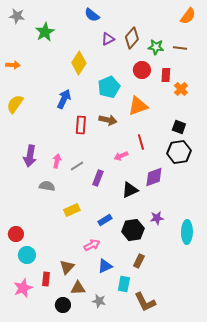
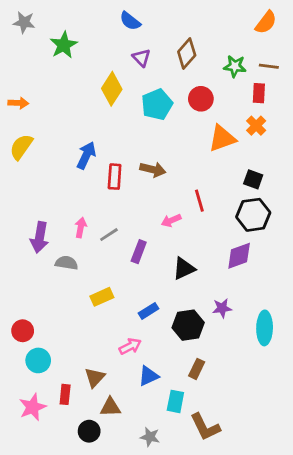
purple triangle: (108, 39) -> (141, 58), moved, turned -48
green star: (156, 47) -> (235, 66), moved
brown line: (180, 48) -> (269, 66), moved
orange arrow: (13, 65) -> (18, 103), moved
red rectangle: (166, 75) -> (259, 93), moved
cyan pentagon: (109, 87) -> (157, 104), moved
blue arrow: (64, 99) -> (86, 155), moved
orange triangle: (138, 106) -> (222, 138), moved
purple arrow: (30, 156) -> (40, 237), moved
purple diamond: (154, 177) -> (239, 256), moved
gray star: (99, 301) -> (150, 437), moved

